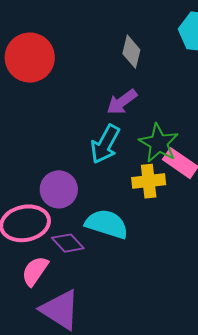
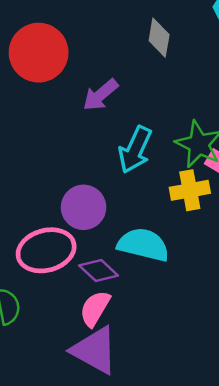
purple arrow: (122, 102) -> (100, 95), moved
pink semicircle: (35, 271) -> (95, 308), moved

